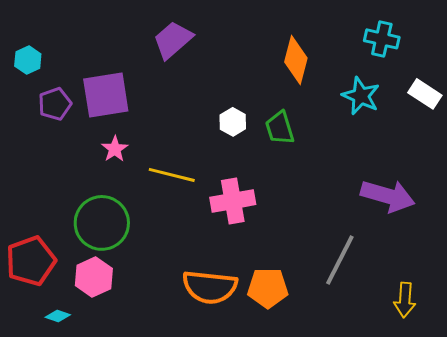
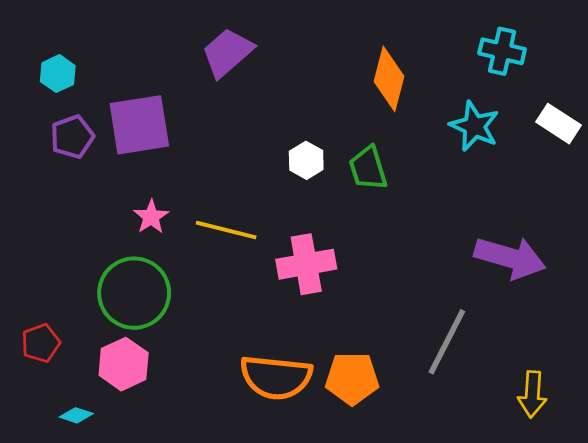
cyan hexagon: (28, 60) -> (58, 74), moved
pink star: (115, 149) -> (151, 217), moved
red pentagon: (31, 261) -> (41, 343), size x0.6

